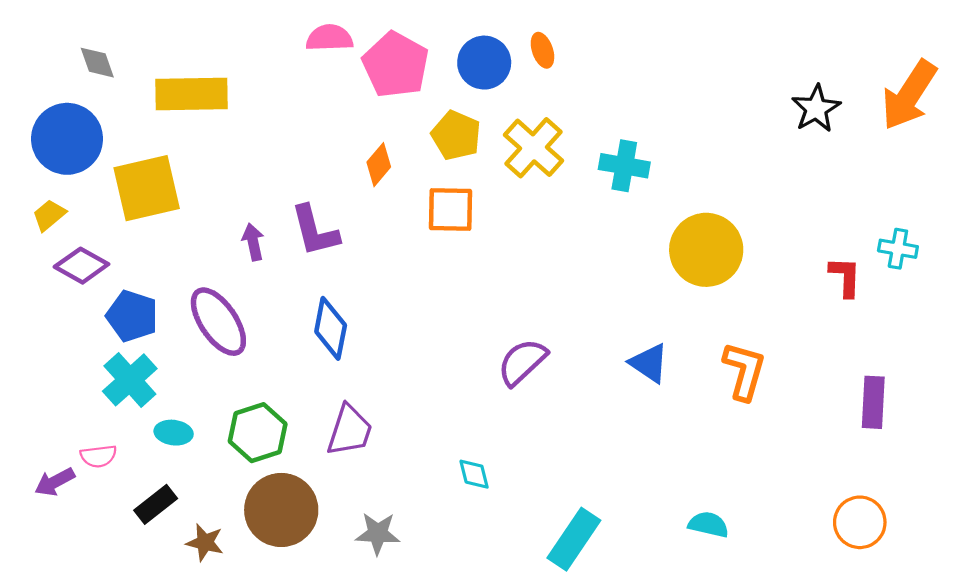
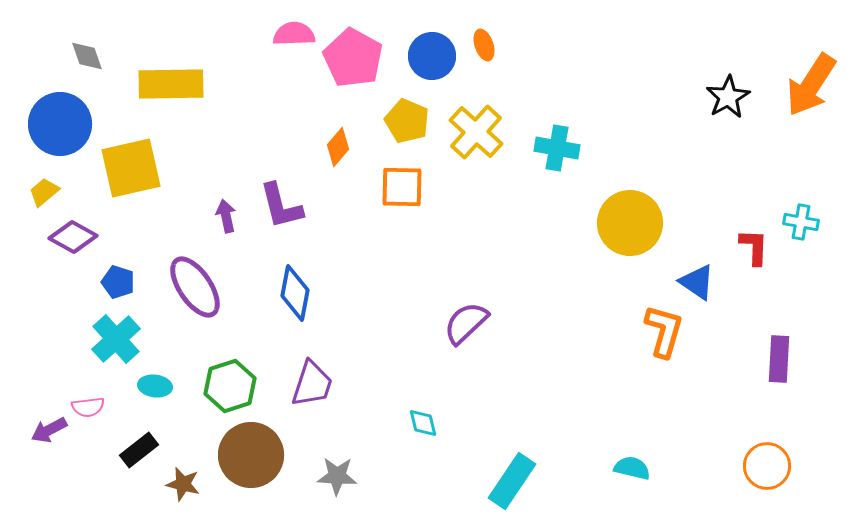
blue pentagon: (132, 316) -> (118, 282), size x0.7
blue triangle: (649, 363) -> (697, 282), moved

